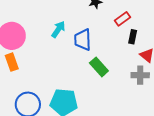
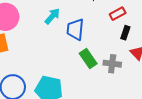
gray cross: (140, 75) -> (112, 64), moved

